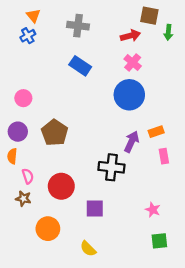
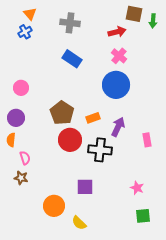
green arrow: (168, 32) -> (153, 21), moved
orange rectangle: (156, 132) -> (93, 118), moved
brown pentagon: (55, 133) -> (62, 113), moved
red circle: (61, 186) -> (70, 140), moved
orange circle: (48, 229) -> (54, 206), moved

